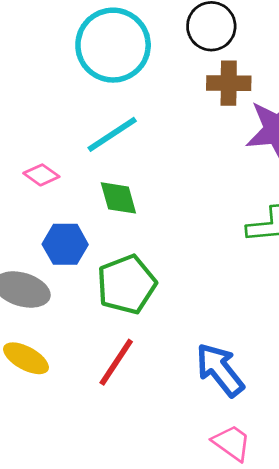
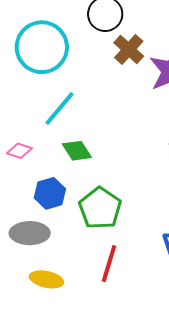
brown cross: (229, 83) -> (129, 49), turned -32

